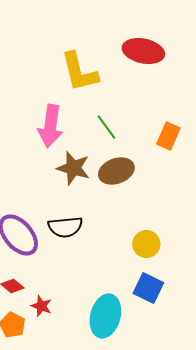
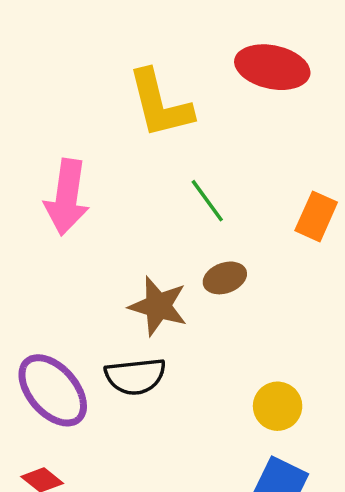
pink arrow: (50, 126) -> (67, 197), moved
brown star: (73, 168) -> (158, 306), moved
brown ellipse: (116, 171) -> (225, 278), size x0.7

